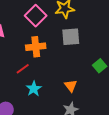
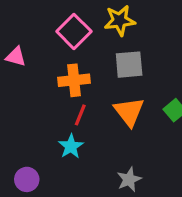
red line: (23, 69) -> (80, 115), moved, turned -32
orange triangle: (71, 86) -> (129, 112), moved, size x1.5

